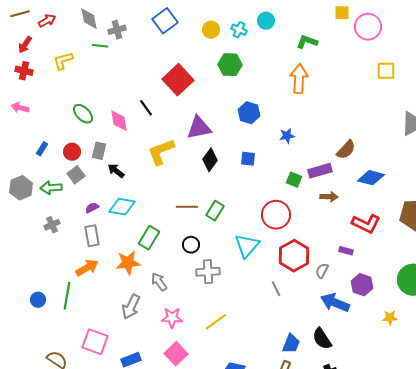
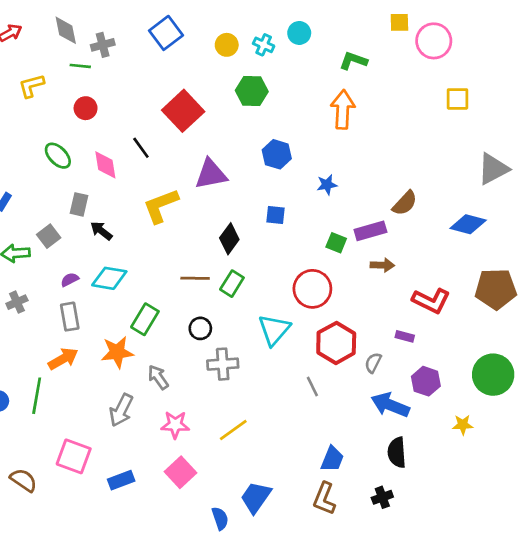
red circle: (72, 152) -> (86, 108), moved
black diamond: (210, 160) -> (229, 239), moved
blue diamond: (371, 178) -> (468, 224), moved
black semicircle: (322, 339) -> (397, 452), moved, turned 30

